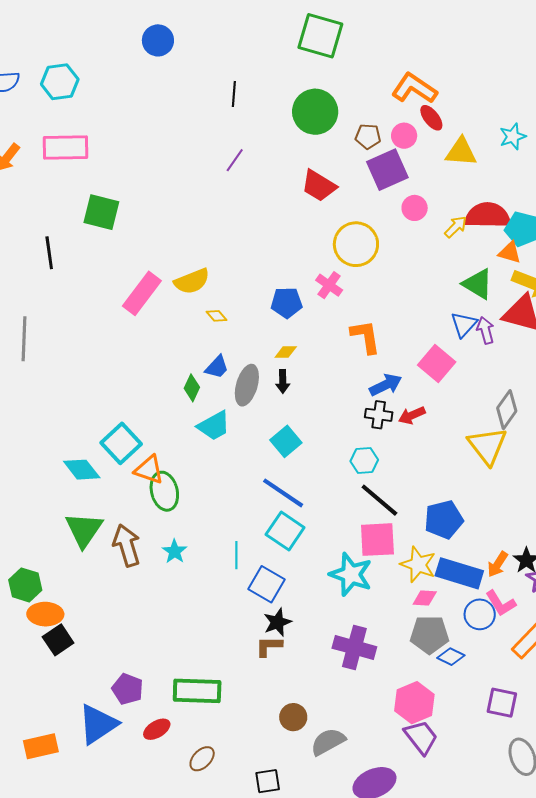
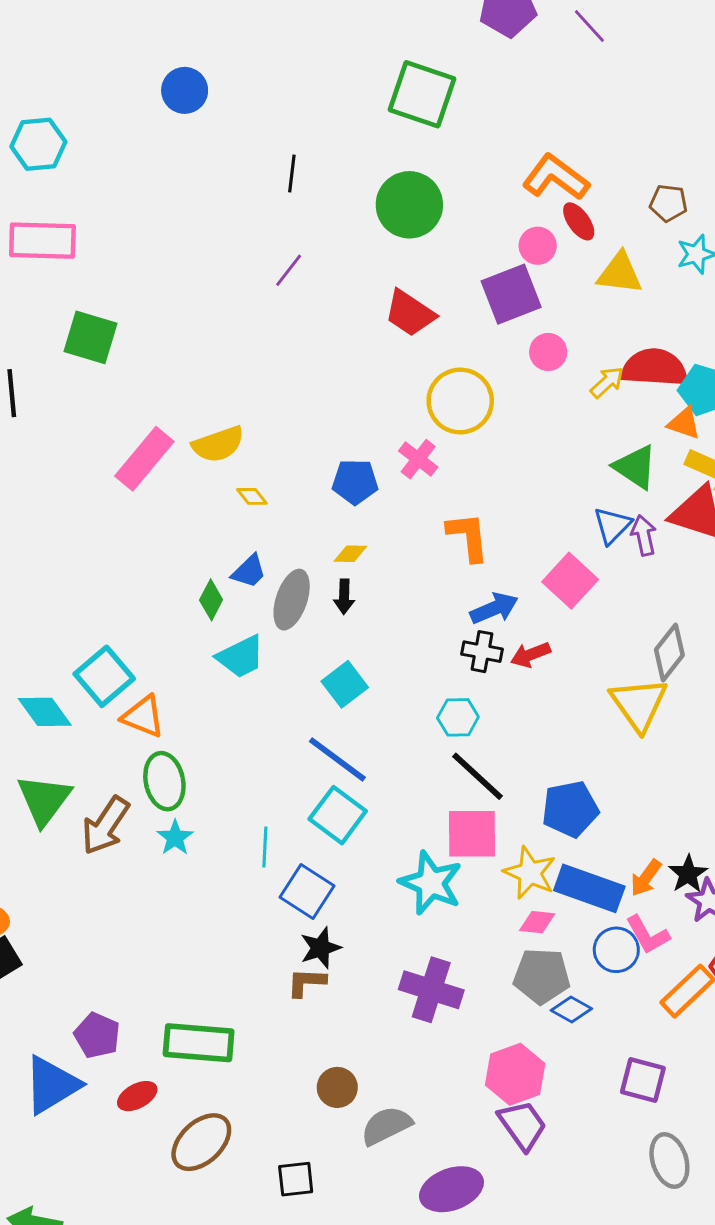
brown pentagon: (368, 136) -> (668, 203), moved
green ellipse: (164, 491) -> (164, 781), moved
brown arrow: (127, 545) -> (105, 826), turned -132
brown ellipse: (202, 759) -> (201, 1142), size x1.6

